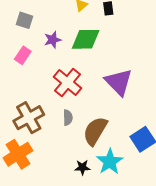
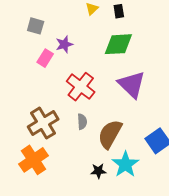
green diamond: (86, 39) -> (118, 44), moved
pink rectangle: (23, 55) -> (45, 58), moved

